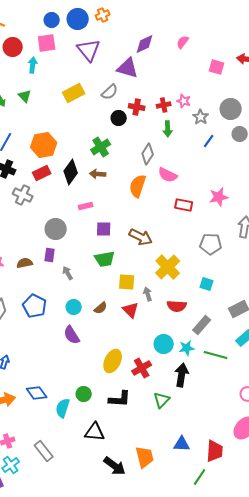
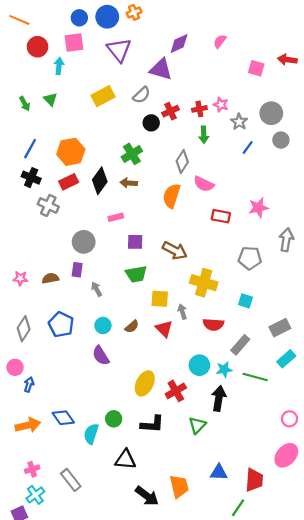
red cross: (137, 107) -> (170, 111), turned -35
yellow cross: (168, 267) -> (204, 283), turned -30

